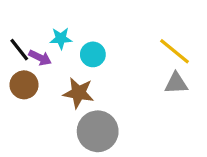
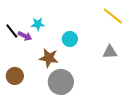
yellow line: (174, 51) -> (113, 16), moved
cyan circle: (93, 54) -> (70, 39), moved
brown circle: (24, 85) -> (15, 76), moved

